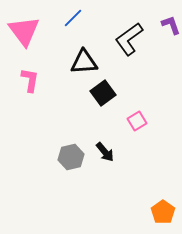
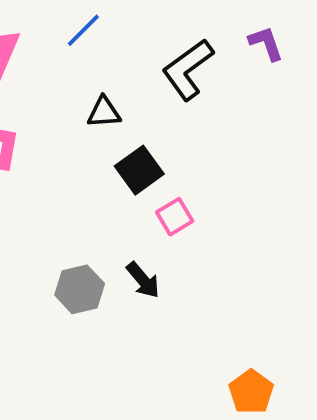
black triangle: (84, 62) -> (104, 112), size x0.7
pink square: (137, 121) -> (175, 217), moved

